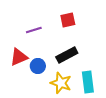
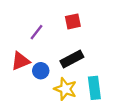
purple line: (34, 30) -> (36, 32), turned -35

